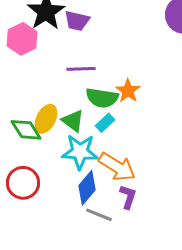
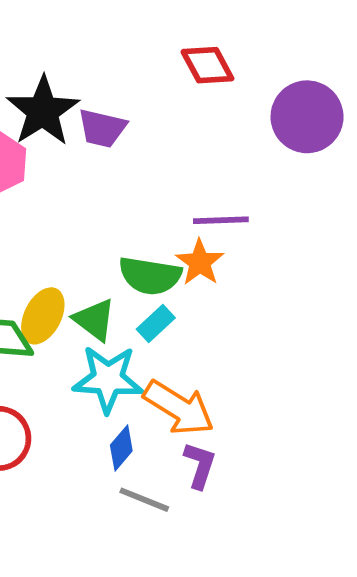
purple line: (81, 69) -> (221, 220), moved
blue diamond: (87, 188) -> (121, 448), size x0.7

